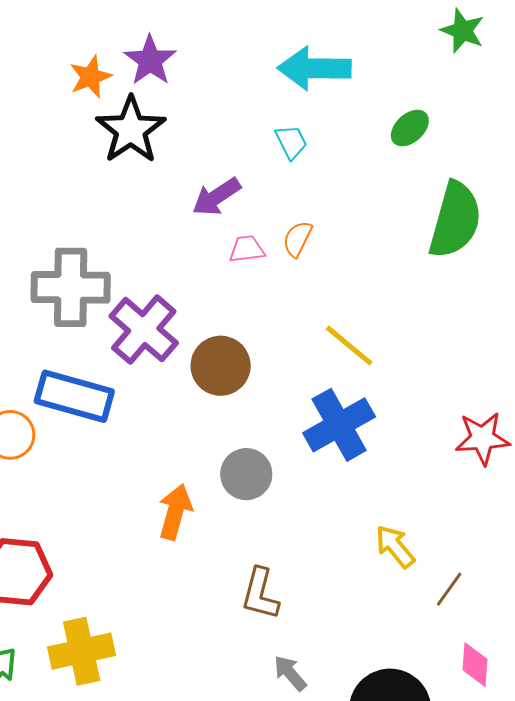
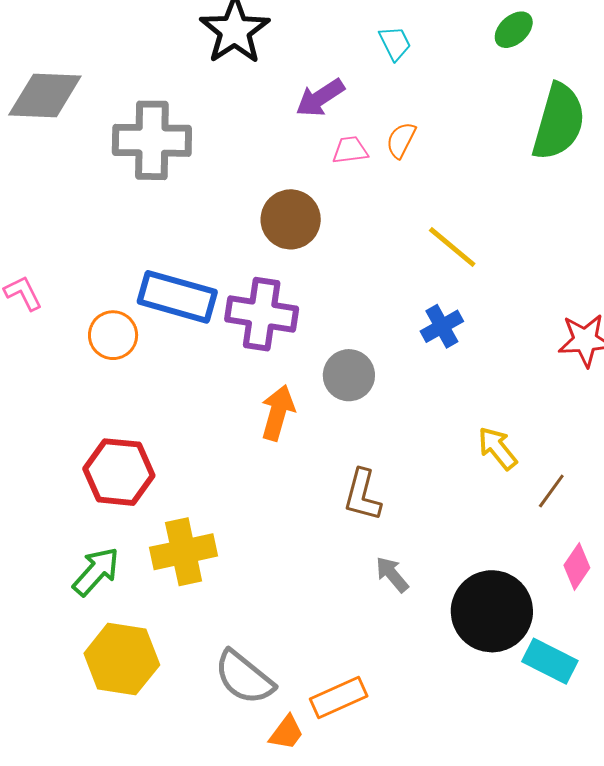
gray cross: (71, 287) -> (152, 140), moved
purple cross: (144, 330) -> (262, 314), moved, turned -32
brown circle: (221, 366) -> (291, 219), moved
blue cross: (339, 425) -> (442, 326), size x0.6
pink diamond: (475, 665) -> (577, 566), turned 30

